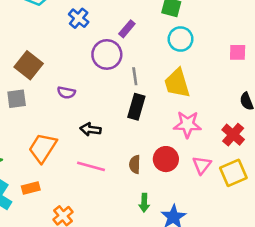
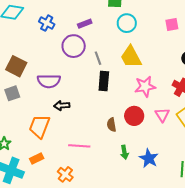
purple rectangle: (127, 29) -> (85, 24), turned 40
purple semicircle: (66, 93) -> (49, 81), size x1.6
black arrow: (90, 129) -> (62, 106), moved
pink line: (91, 166) -> (79, 146), moved

